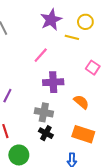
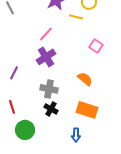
purple cross: (53, 82) -> (46, 57), moved, turned -30

